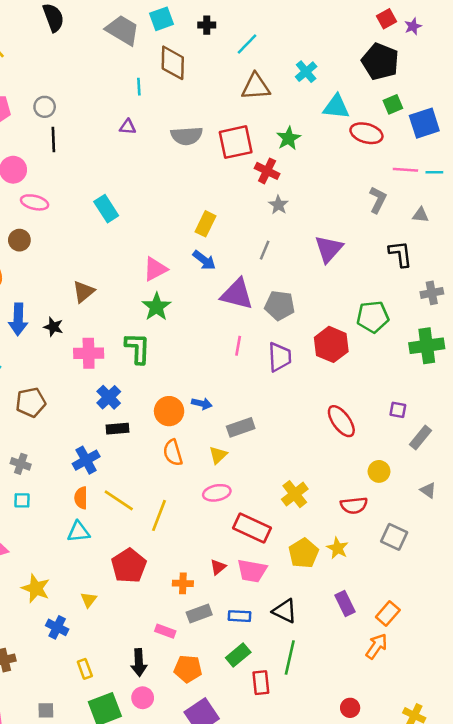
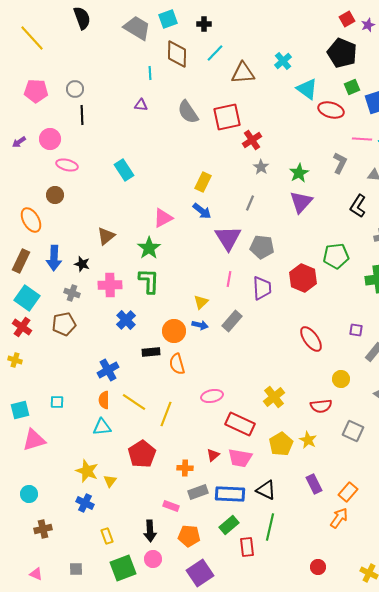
cyan line: (247, 44) -> (215, 53), moved
cyan triangle: (336, 107) -> (307, 89), turned 30
gray semicircle: (187, 136) -> (188, 112), turned 60
green star: (288, 138) -> (299, 173), moved
red cross: (267, 171) -> (252, 140), turned 30
black L-shape: (400, 254) -> (358, 206), turned -140
purple triangle: (237, 294) -> (228, 238), turned 44
green star: (156, 307) -> (149, 248), moved
gray rectangle: (241, 427) -> (232, 321), moved, turned -30
black rectangle: (117, 429) -> (151, 352), moved
yellow triangle: (218, 455) -> (201, 302), moved
gray cross: (21, 464) -> (72, 293), moved
yellow star: (36, 588) -> (87, 471), moved
blue rectangle: (239, 616) -> (230, 494), size x1.6

